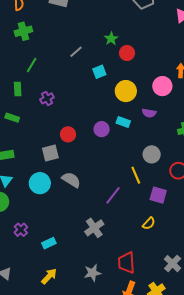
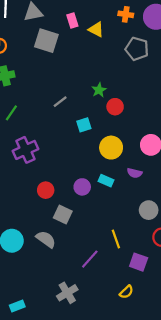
purple cross: (47, 98) -> (25, 150), size x1.6
gray square: (50, 153) -> (63, 215), moved, turned 36
gray circle: (152, 154) -> (149, 210), moved

